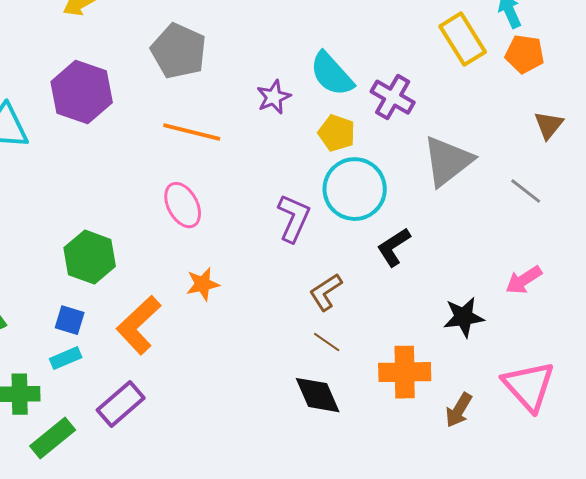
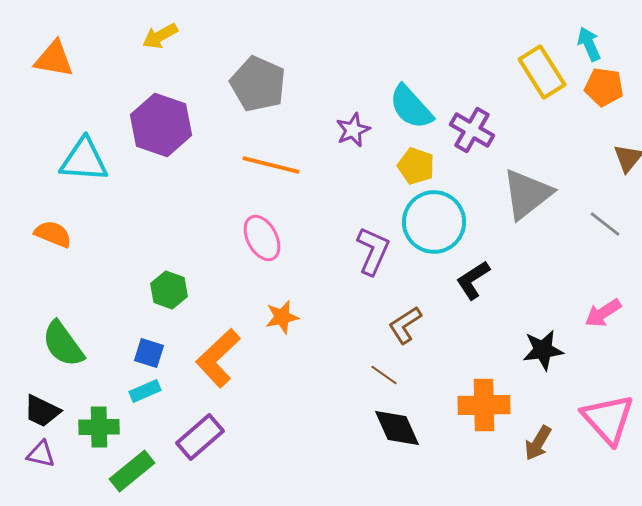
green hexagon: (90, 257) -> (169, 290), size x0.7
brown line: (327, 342) -> (384, 375), moved

